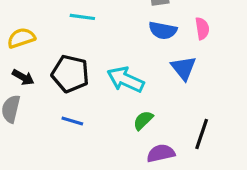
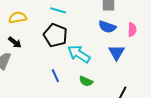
black pentagon: (70, 74) -> (55, 35), moved
green semicircle: (143, 120) -> (86, 81), turned -120
blue line: (72, 121) -> (55, 76), moved, turned 40

